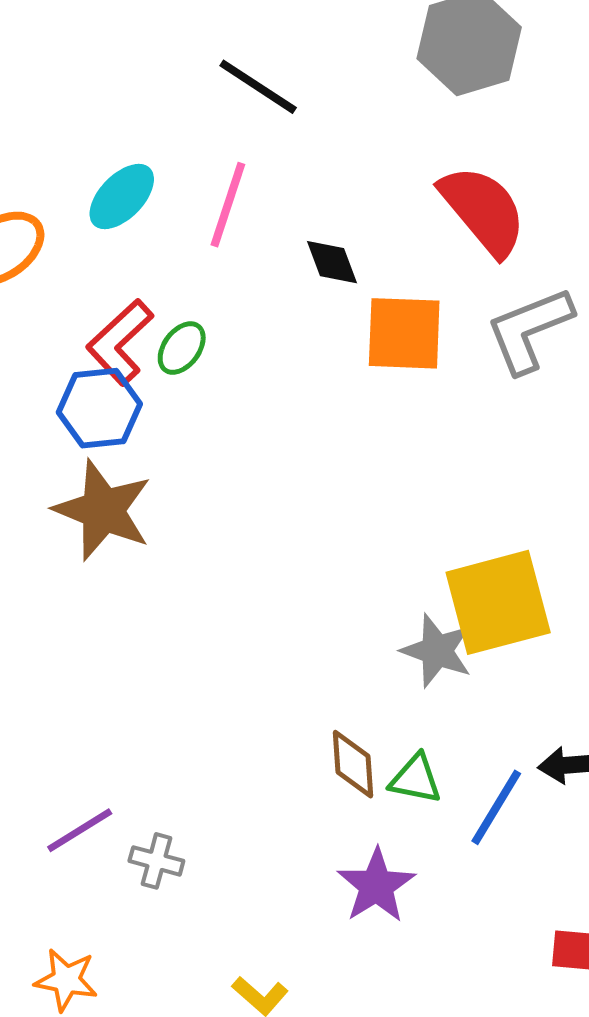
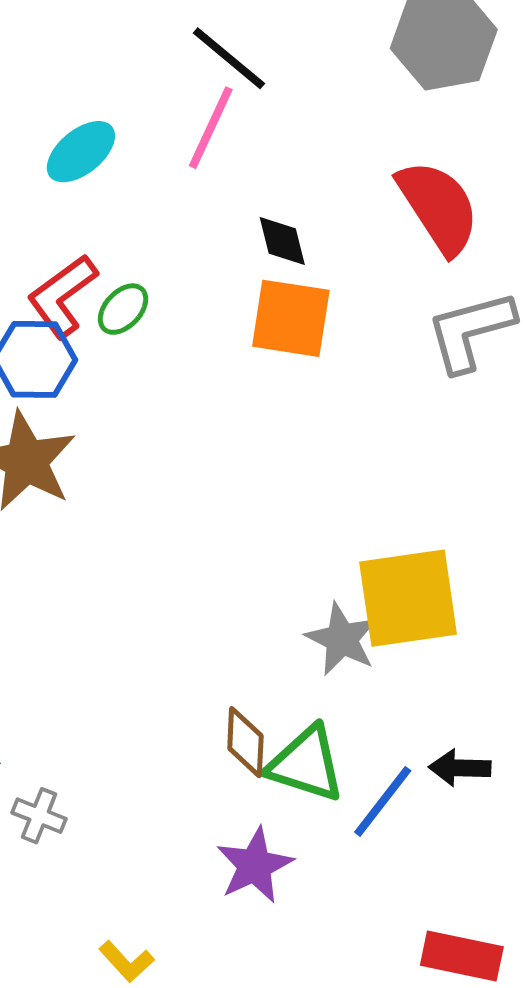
pink line: (228, 205) -> (211, 128), moved
orange square: (404, 333) -> (291, 318), moved
green triangle: (416, 779) -> (306, 764), size x1.5

